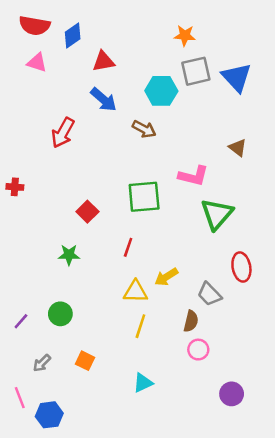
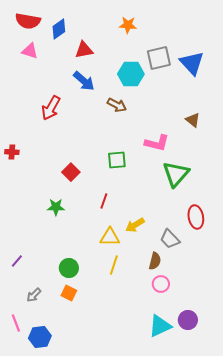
orange star: (185, 35) -> (128, 25), moved
green square: (144, 197) -> (117, 160), size x0.7
green circle: (60, 314) -> (69, 268), moved
cyan triangle: (143, 383) -> (160, 326), moved, size x1.4

